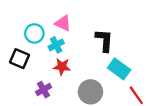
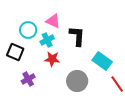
black L-shape: (104, 40) -> (77, 36), moved
purple cross: (44, 90) -> (28, 79), moved

